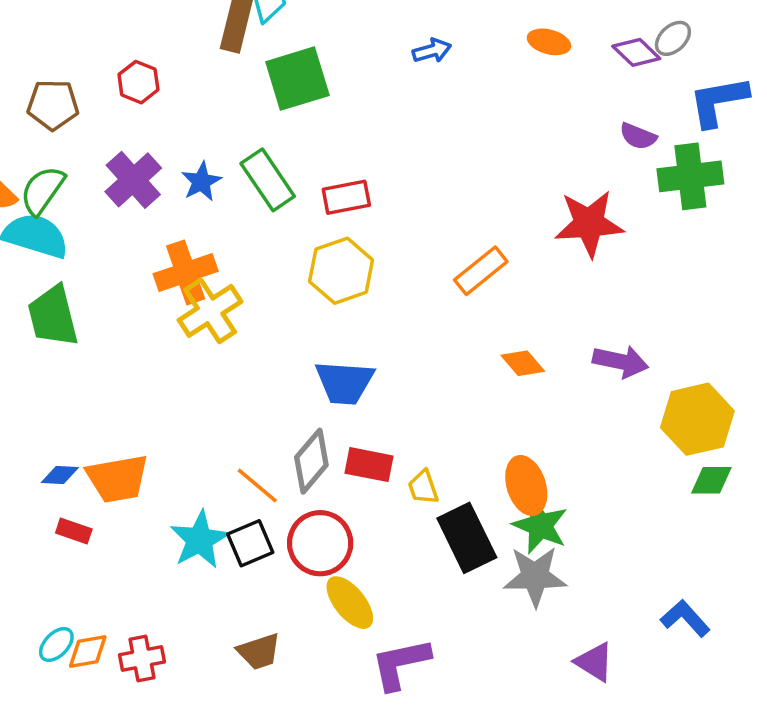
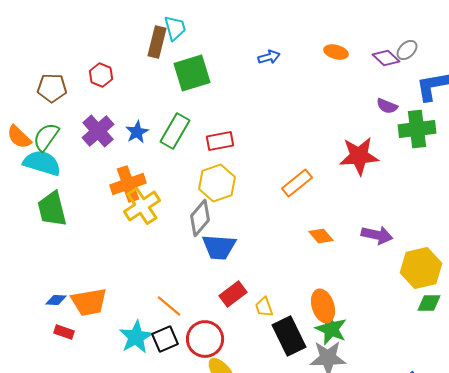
green rectangle: (268, 180) -> (175, 131), turned 64
gray diamond: (311, 461) -> (200, 218), moved
red rectangle: (369, 465) -> (233, 294), turned -48

